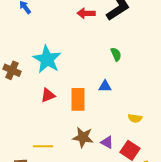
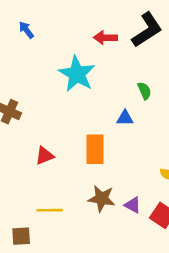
cyan star: (47, 59) -> (77, 74), moved
blue triangle: (105, 86) -> (125, 118), moved
red triangle: (48, 95) -> (44, 156), moved

